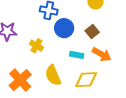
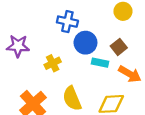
yellow cross: (36, 46) -> (53, 63), turned 32
cyan rectangle: (77, 55) -> (100, 63), moved

